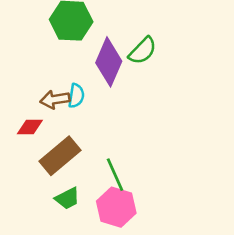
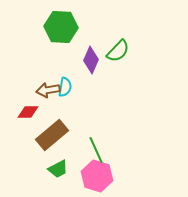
purple diamond: (109, 62) -> (91, 60), size x0.7

